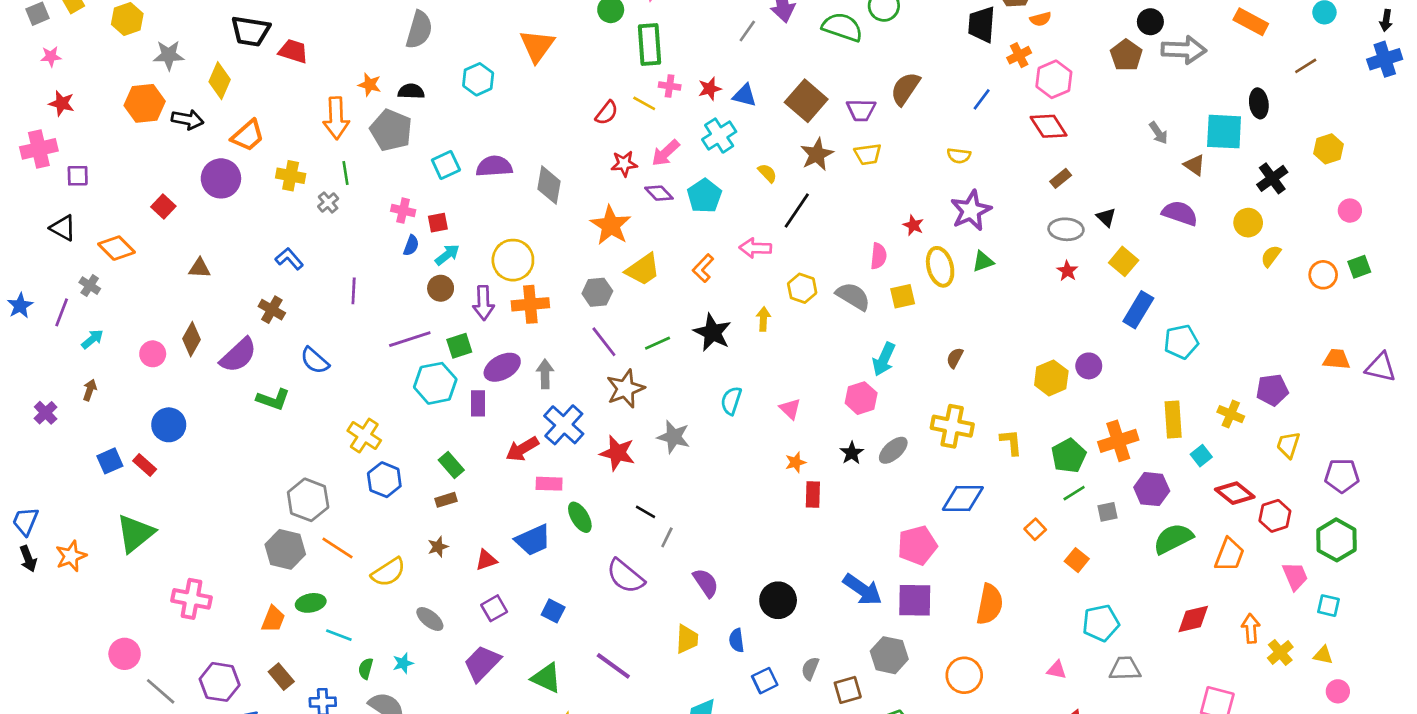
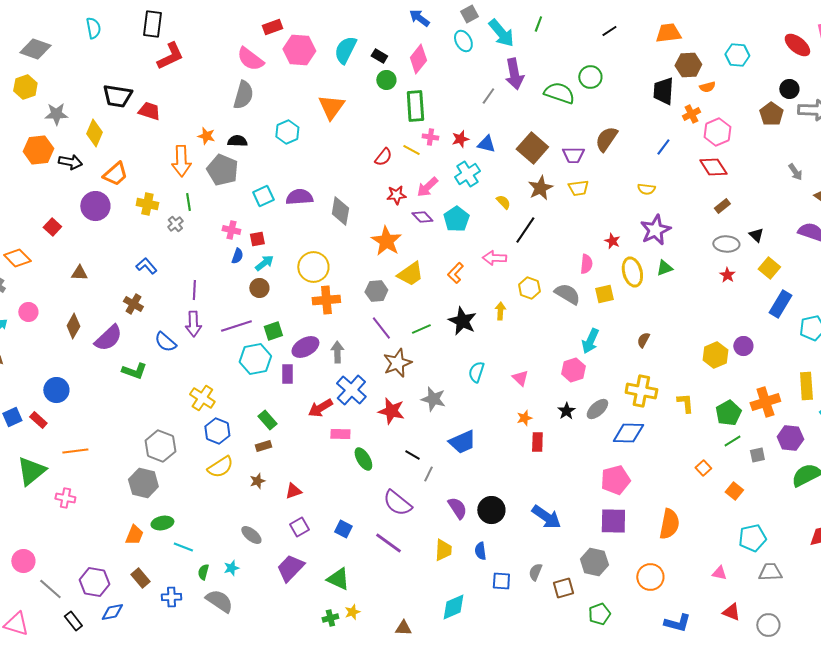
purple arrow: (483, 303) -> (193, 324), moved
pink circle: (153, 354) -> (28, 312), moved
blue diamond: (963, 498) -> (628, 433), moved
blue trapezoid: (533, 540) -> (462, 442), moved
orange line: (337, 548) -> (75, 451), moved, turned -40
yellow semicircle: (388, 572) -> (220, 467), moved
blue arrow: (862, 590) -> (546, 517), moved
pink cross: (192, 599) -> (65, 498), moved, size x0.7
black circle: (778, 600) -> (491, 510), moved
purple line: (613, 666) -> (388, 543), moved
blue square: (765, 681) -> (501, 581), turned 30

